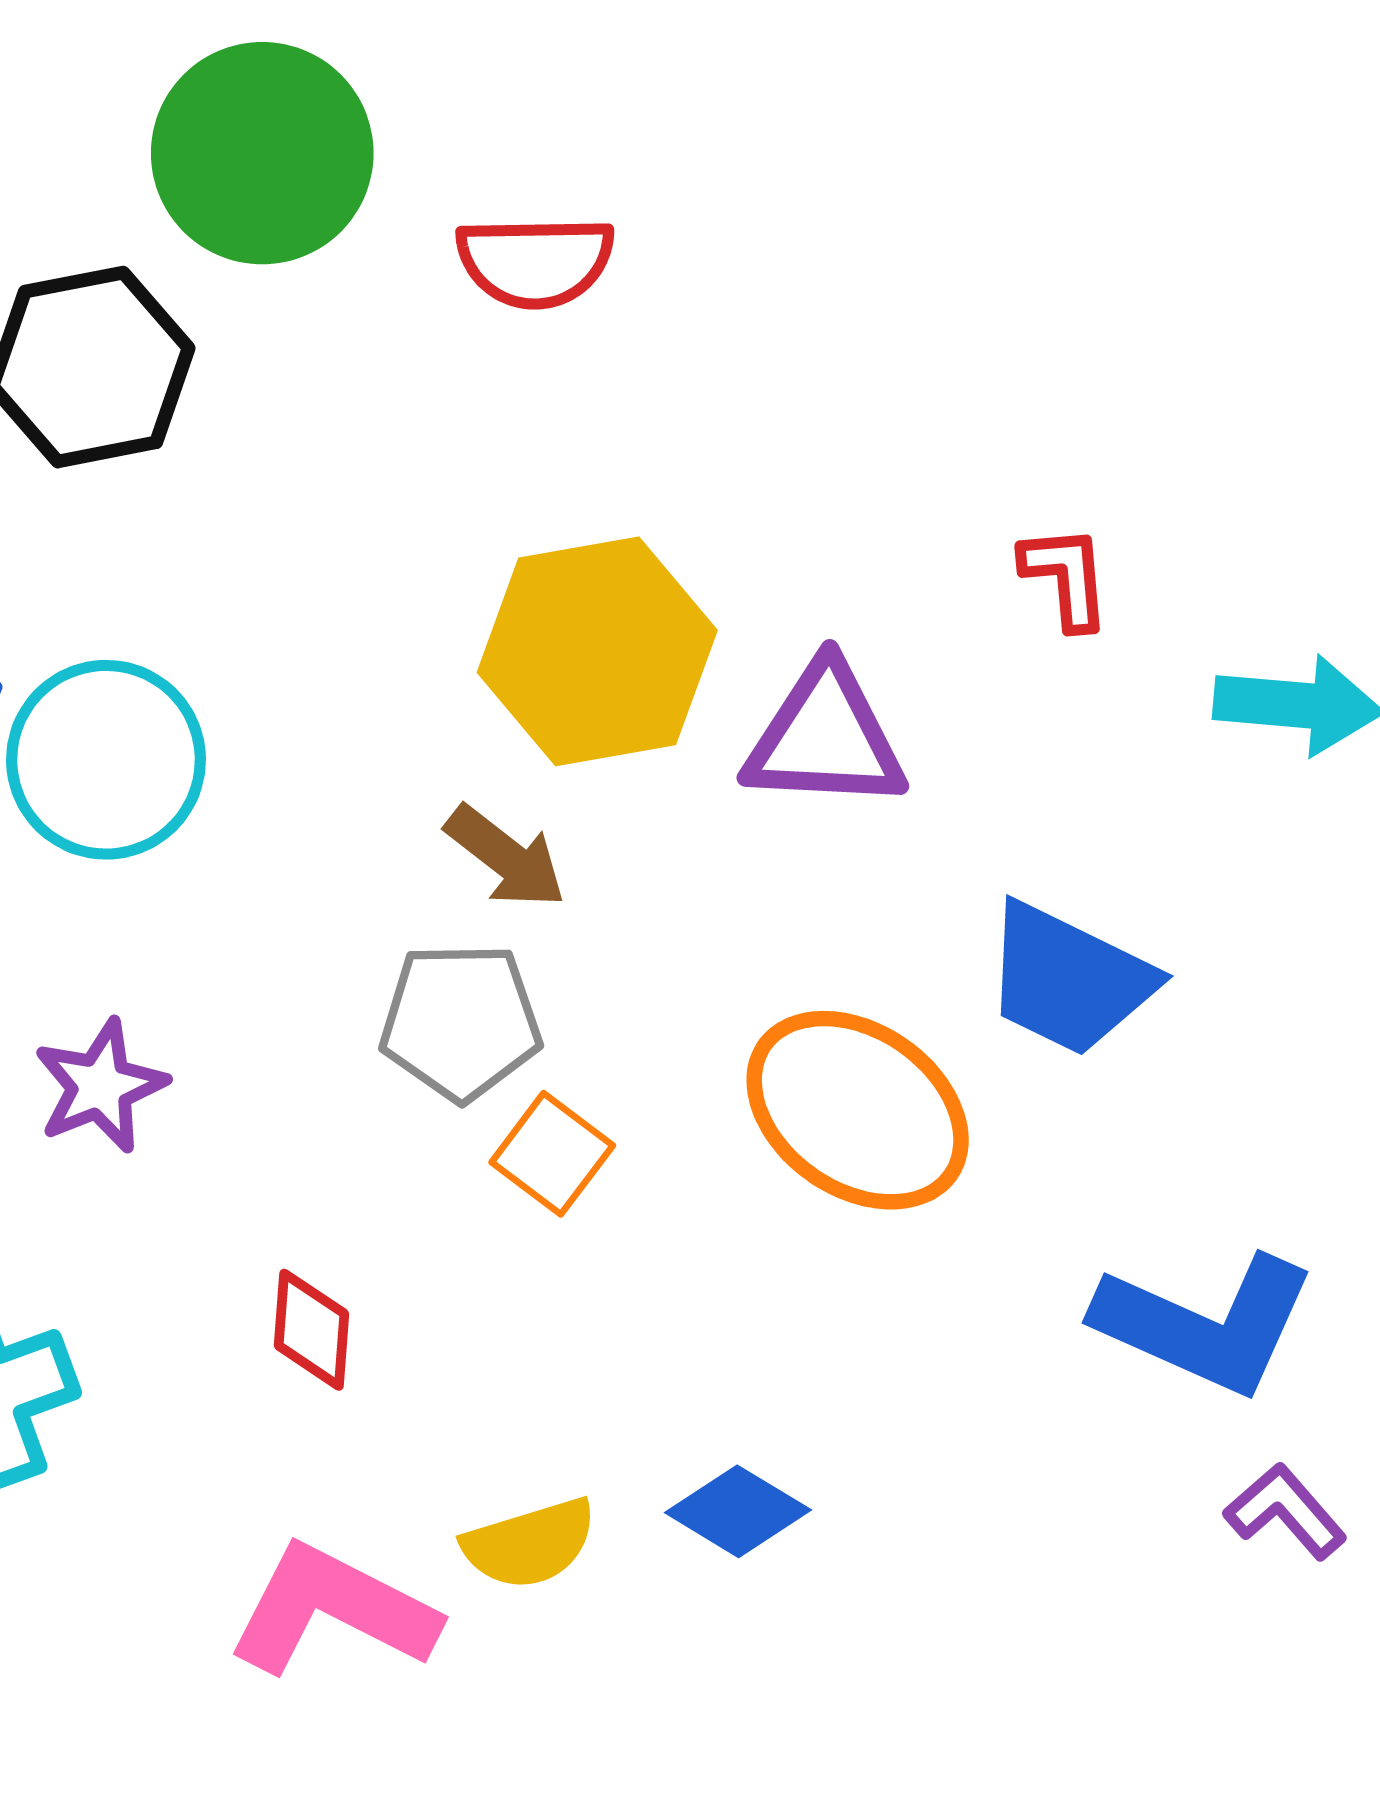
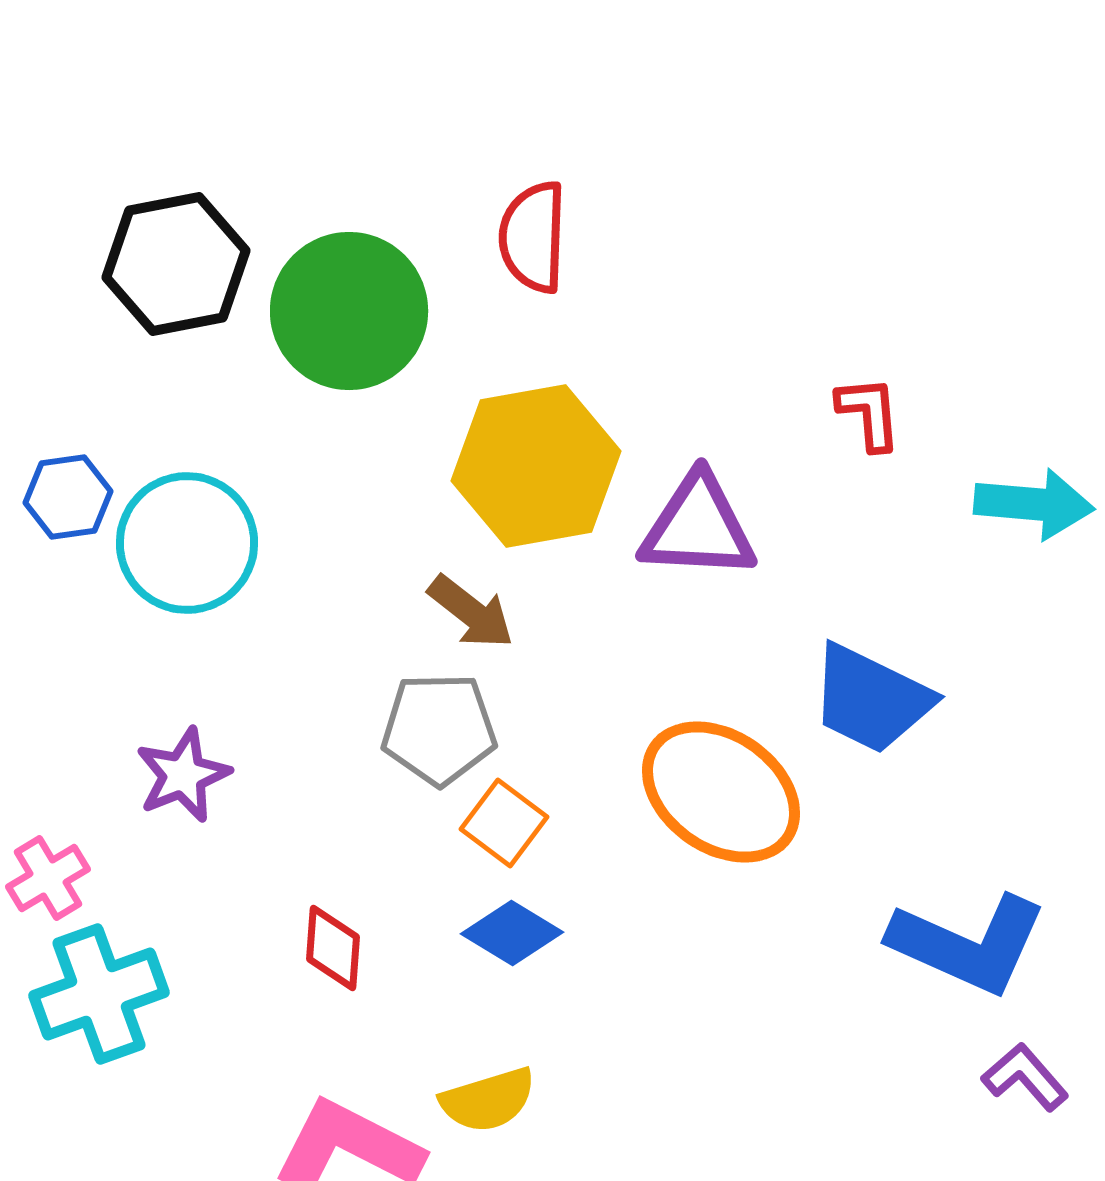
green circle: (262, 153) -> (349, 311), moved
red semicircle: (535, 262) -> (533, 237), moved, turned 93
blue diamond: (738, 1511) -> (512, 933), moved

